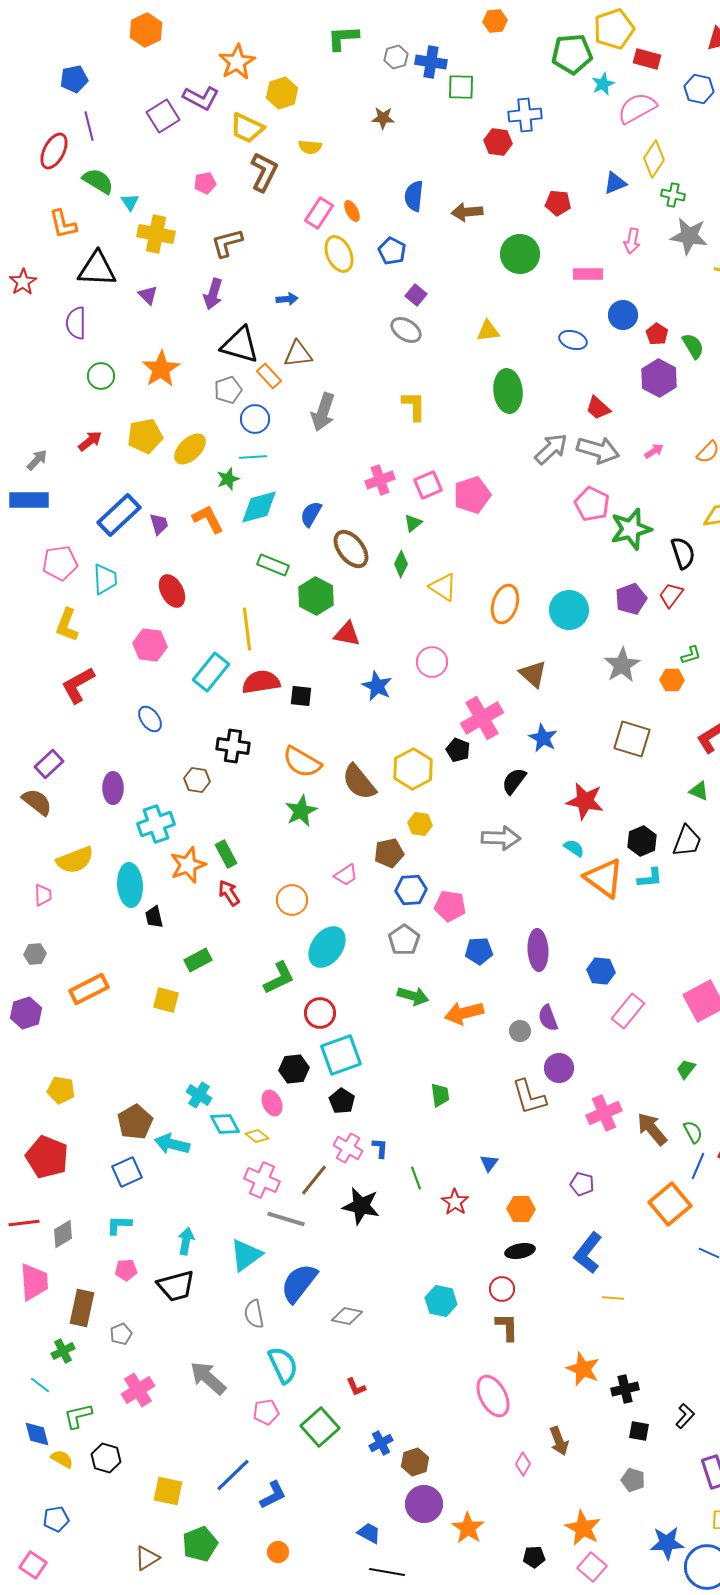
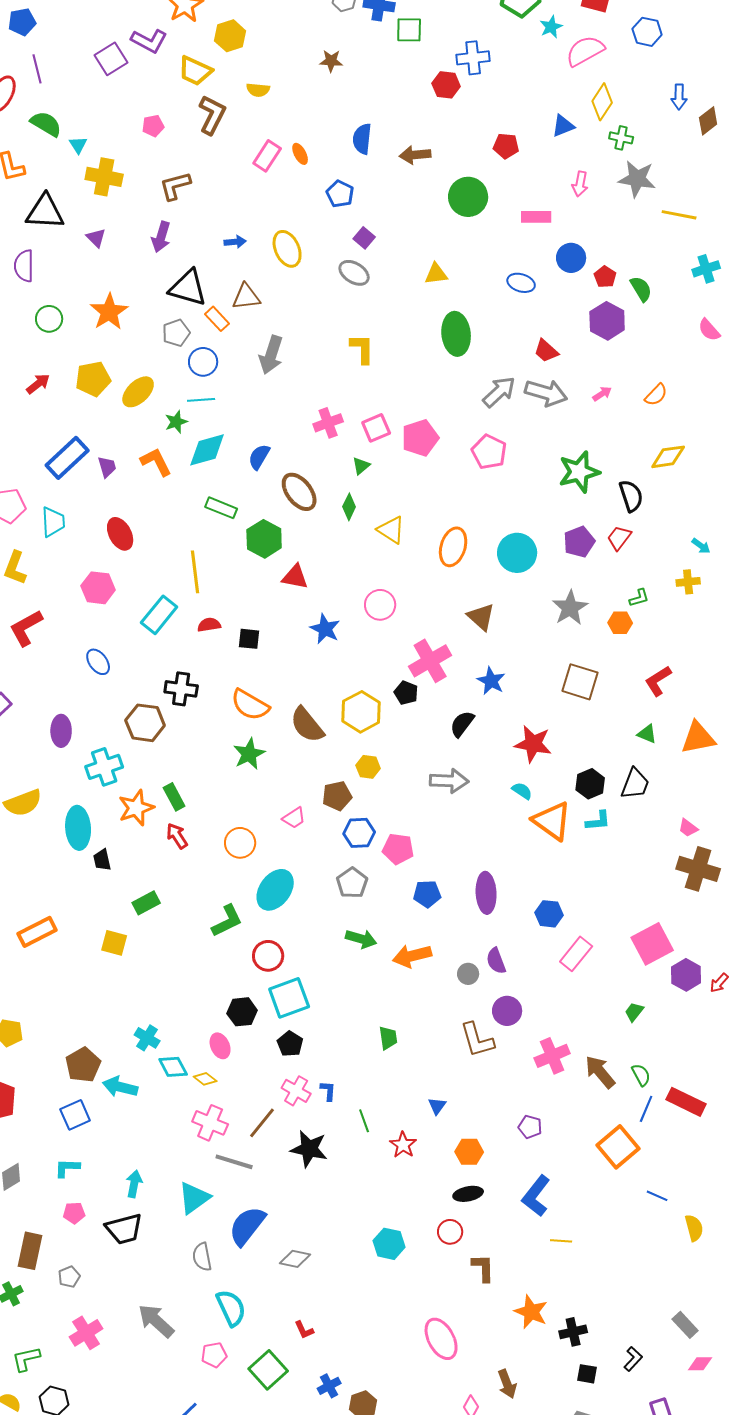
yellow ellipse: (339, 254) -> (287, 249), moved
pink pentagon: (592, 504) -> (489, 452), moved
red semicircle: (261, 682) -> (209, 625), size x0.6
brown hexagon: (197, 780) -> (145, 723), size x1.5
brown L-shape: (507, 1327) -> (483, 1268), moved

